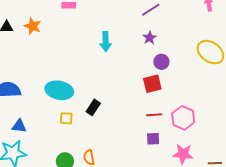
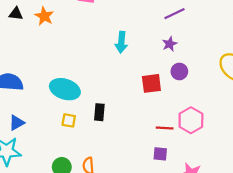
red square: (152, 84) -> (151, 83), moved
black rectangle: (93, 107) -> (99, 112), turned -35
pink hexagon: (183, 118) -> (191, 120), moved
blue triangle: (19, 126) -> (17, 123), turned -42

